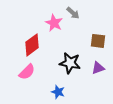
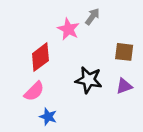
gray arrow: (73, 13) -> (92, 16), turned -96
blue star: (58, 92) -> (48, 117), moved

